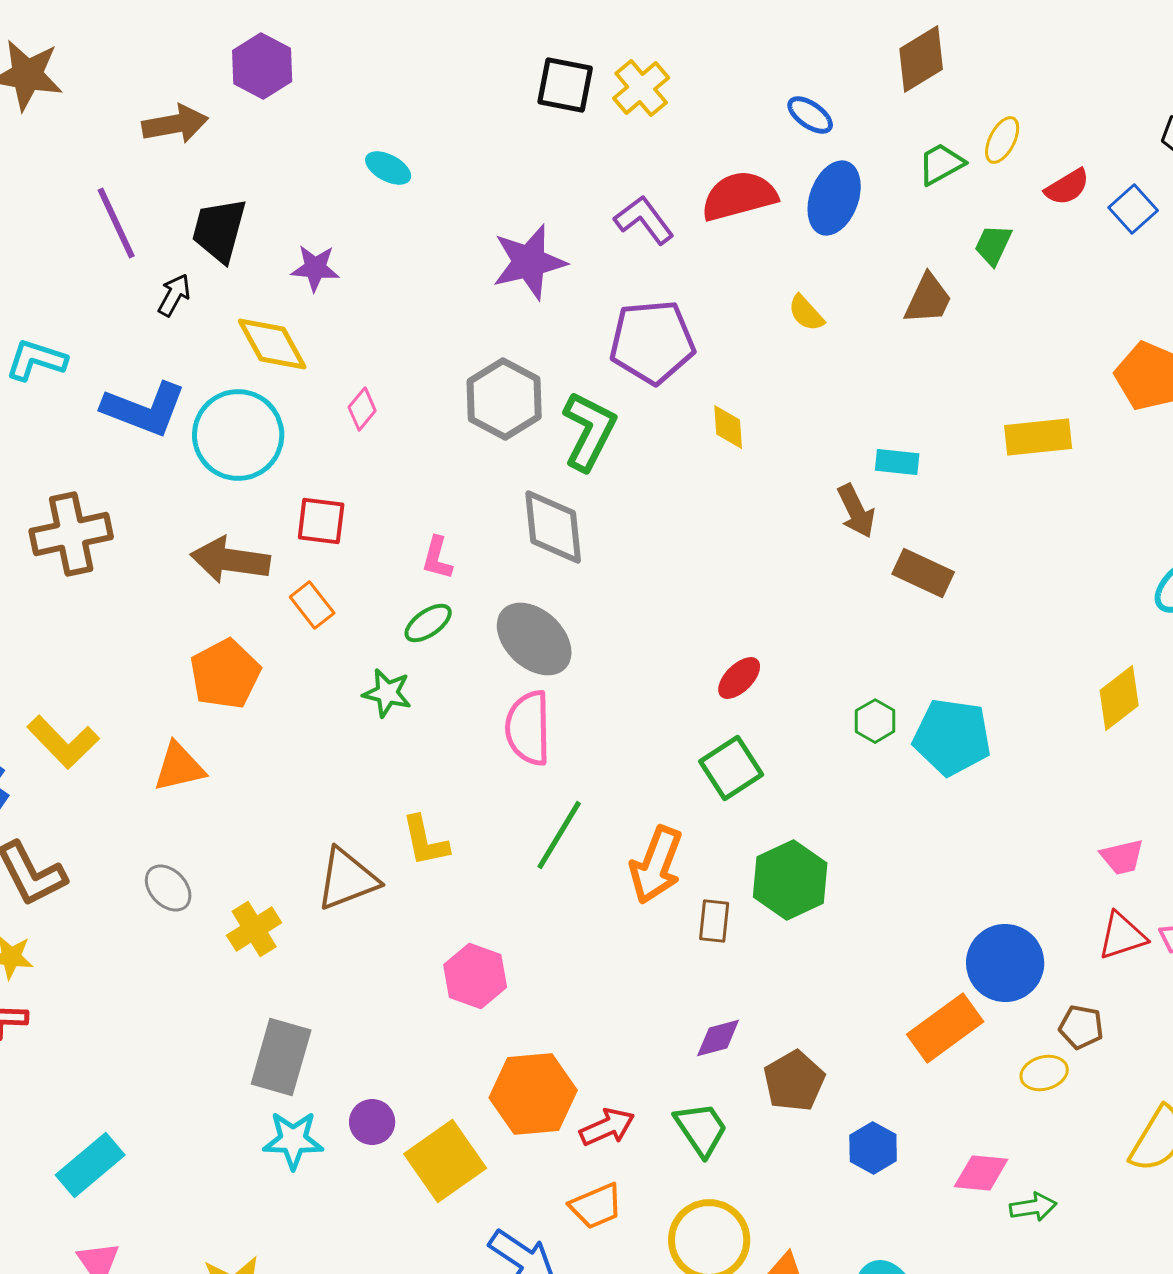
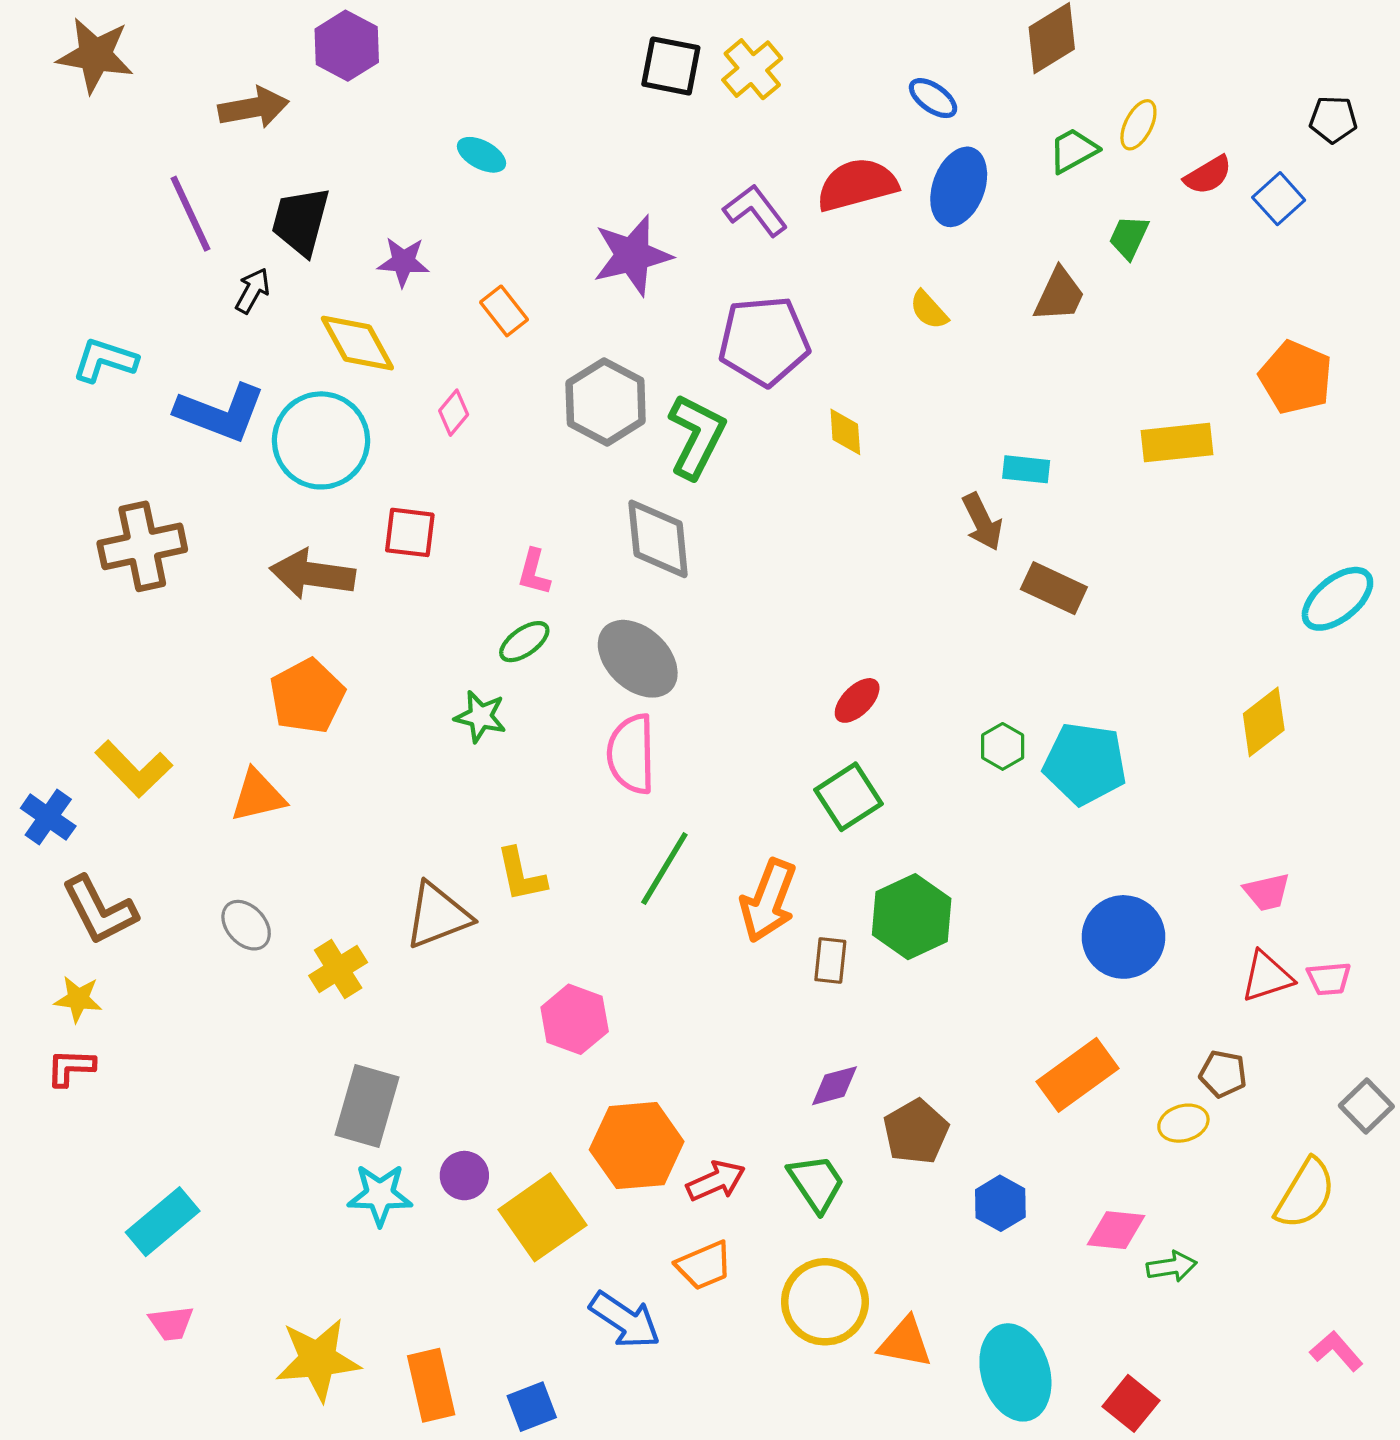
orange rectangle: (312, 605) -> (504, 311), moved
blue circle: (1005, 963) -> (1123, 937), moved

